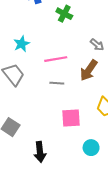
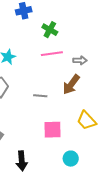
gray arrow: (97, 45) -> (80, 60), turned -40
pink line: (56, 59) -> (52, 54), moved

